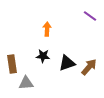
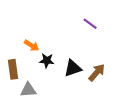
purple line: (90, 16) -> (90, 24), moved
orange arrow: (47, 29) -> (32, 45), moved, turned 120

